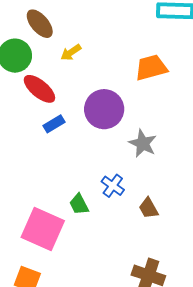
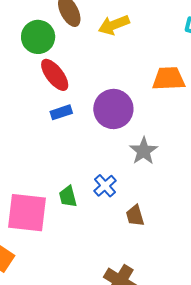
yellow arrow: (71, 52) -> (114, 25), moved, size x1.4
pink square: (43, 229) -> (27, 213), turned -30

